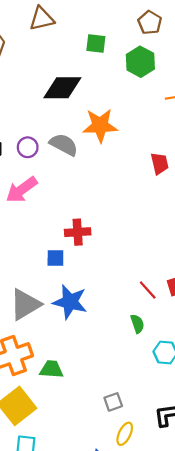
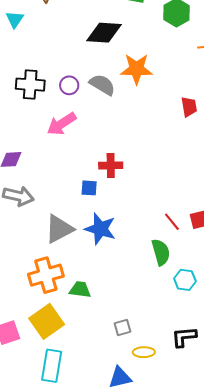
green semicircle: (137, 324) -> (161, 252), size x1.5
gray square: (113, 402) -> (122, 328), moved
yellow ellipse: (125, 434) -> (144, 352), turned 60

